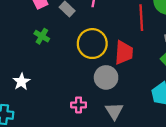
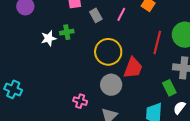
green cross: (42, 36) -> (67, 32), turned 32
white star: (21, 82) -> (49, 38), moved

